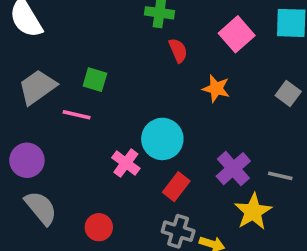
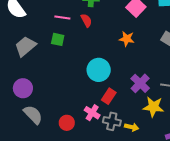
red semicircle: (178, 50) -> (86, 20), moved
pink line: (77, 115) -> (62, 18), moved
pink cross: (126, 163) -> (92, 113), moved
yellow star: (253, 212) -> (153, 107), turned -30

